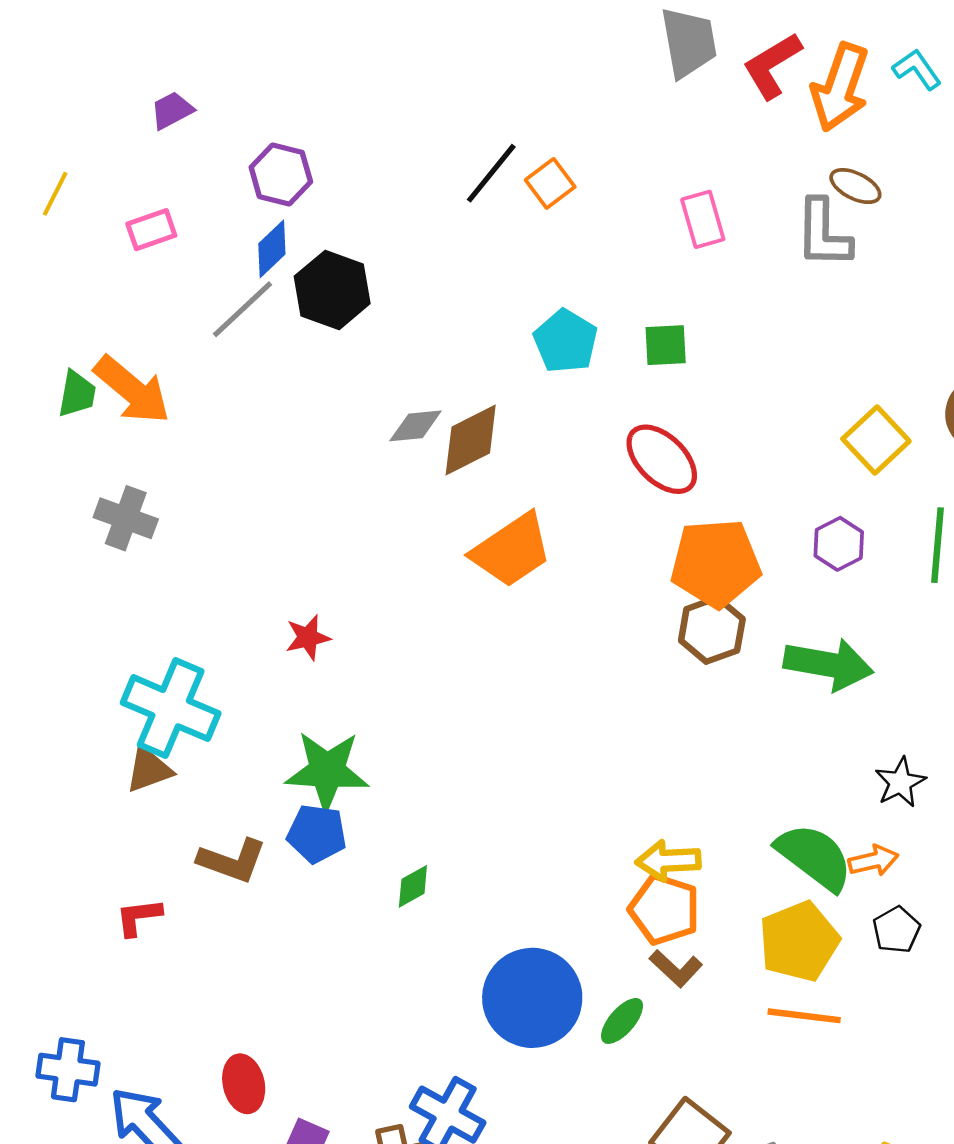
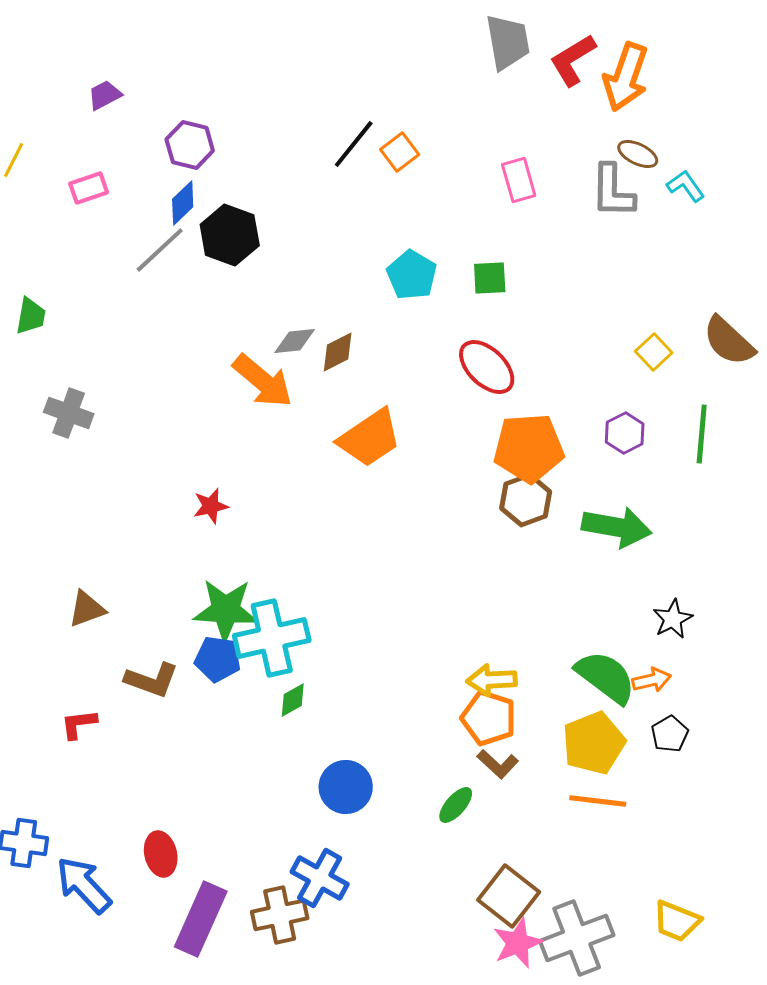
cyan L-shape: (917, 69) -> (686, 186), moved
orange arrow: (132, 390) -> (263, 381), moved
brown diamond: (471, 440) -> (338, 352), size x0.7
yellow square: (876, 440) -> (654, 352), size x0.7
cyan cross: (171, 708) -> (272, 638), moved, turned -36
blue circle: (532, 998) -> (346, 787), moved, size x0.7

